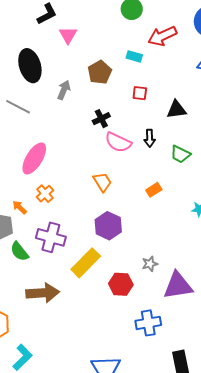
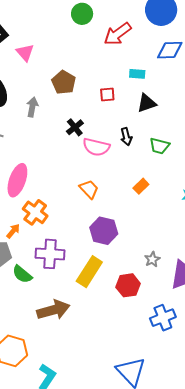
cyan rectangle: (134, 56) -> (137, 74), moved
orange cross: (45, 194) -> (35, 212), size x1.4
orange arrow: (20, 207) -> (13, 231), turned 98

